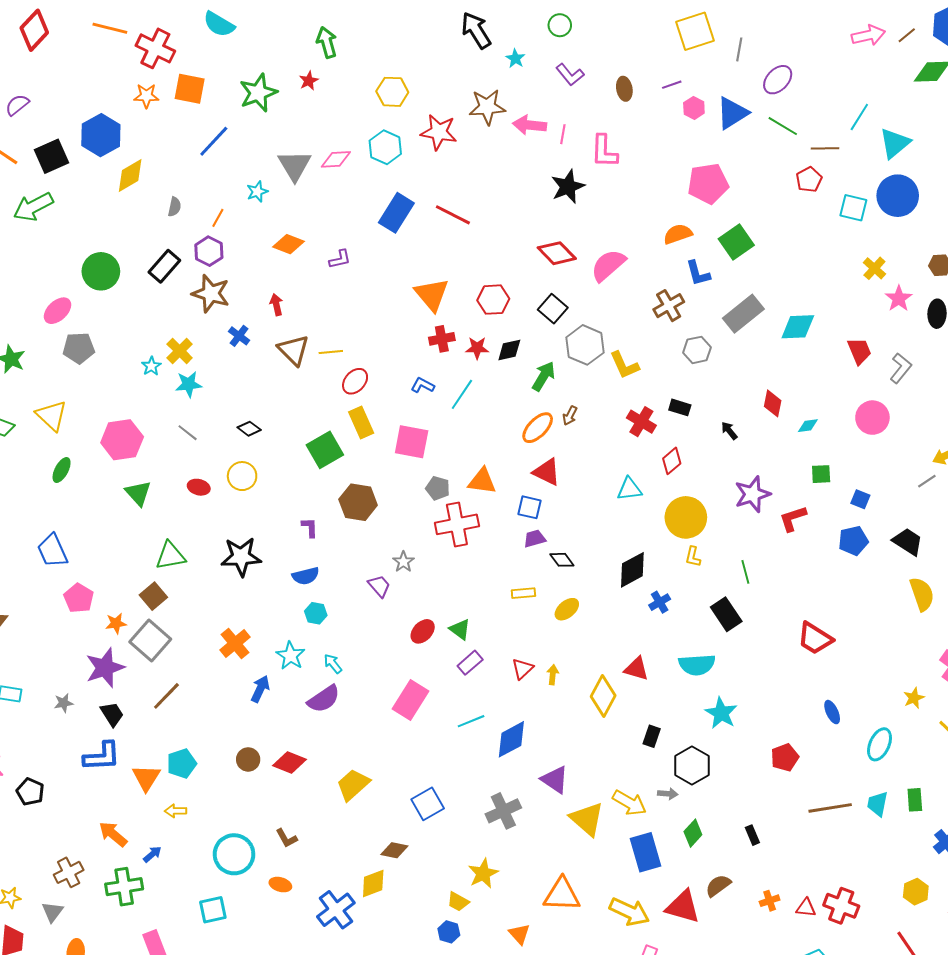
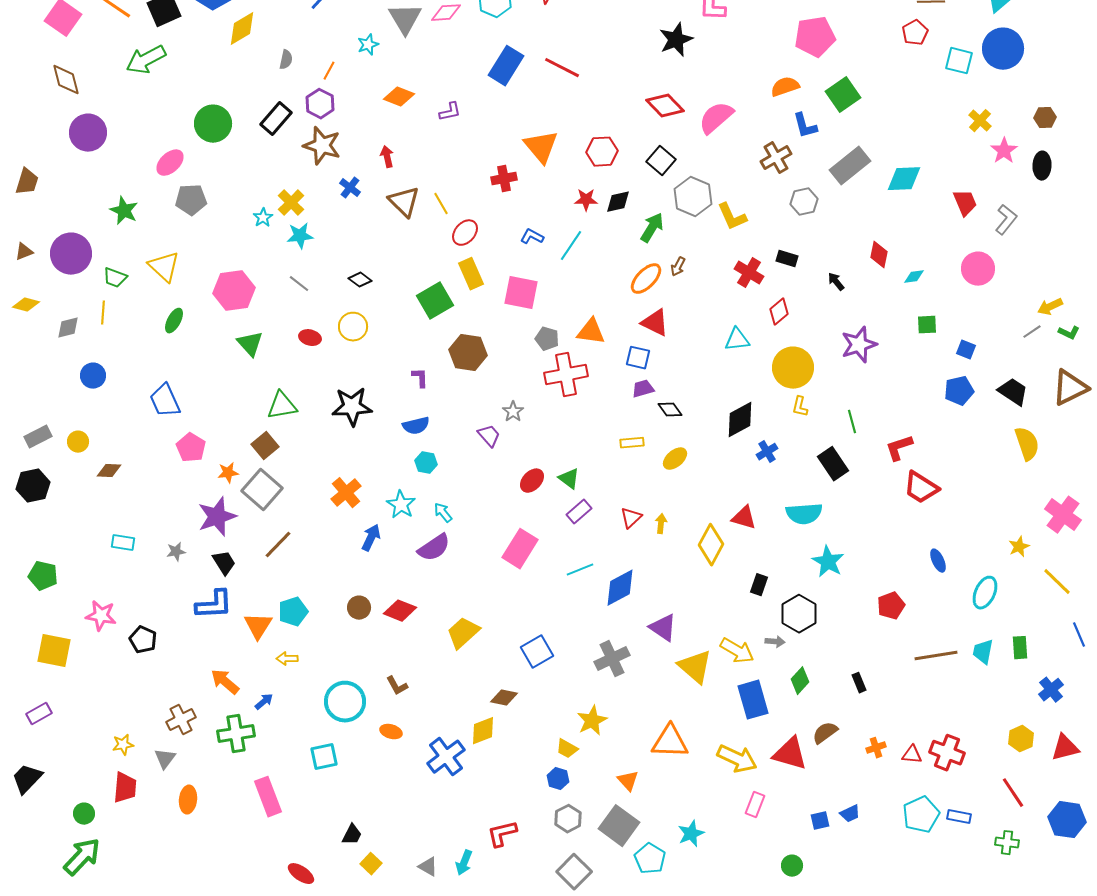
red cross: (442, 339) -> (504, 179), moved
yellow line: (331, 352) -> (441, 204), turned 65
red L-shape: (793, 518) -> (899, 448), moved

